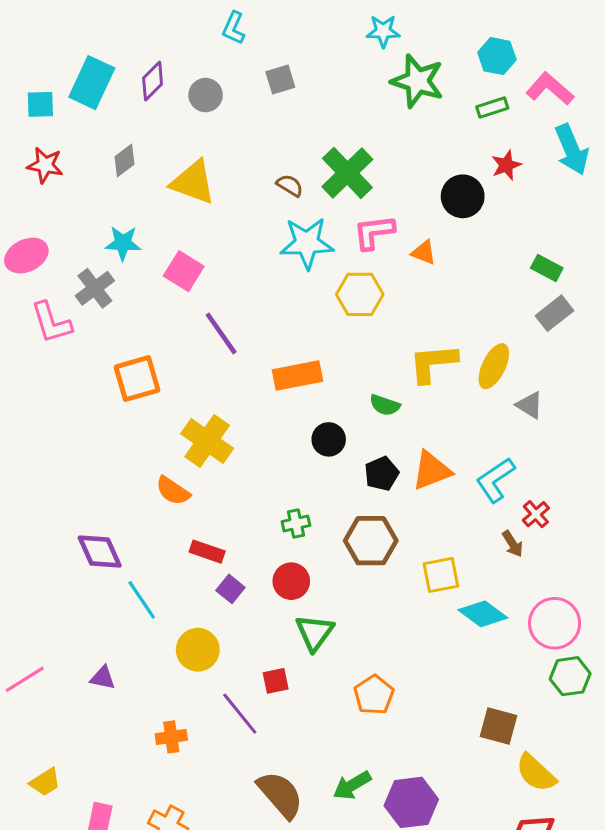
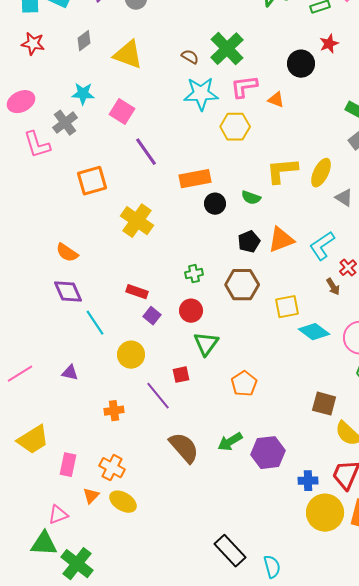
black circle: (329, 439) -> (215, 204), moved
orange semicircle: (173, 491) -> (67, 253), moved
yellow trapezoid: (45, 782) -> (33, 440), size x1.6

